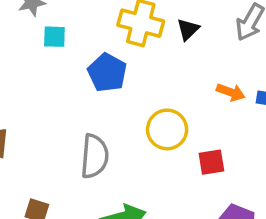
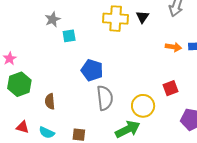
blue pentagon: (107, 73) -> (92, 70), moved
yellow circle: (167, 129) -> (143, 106), moved

